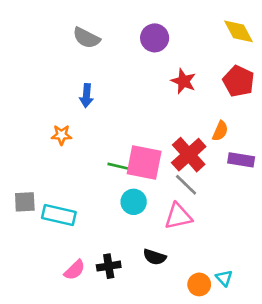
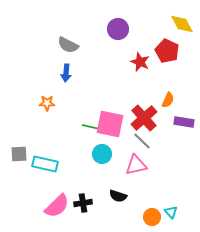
gray semicircle: (86, 38) -> (68, 45), moved
red pentagon: (239, 81) -> (167, 51), moved
pink semicircle: (75, 270) -> (57, 206), size x1.5

